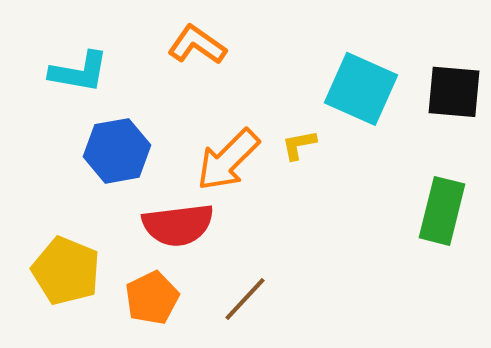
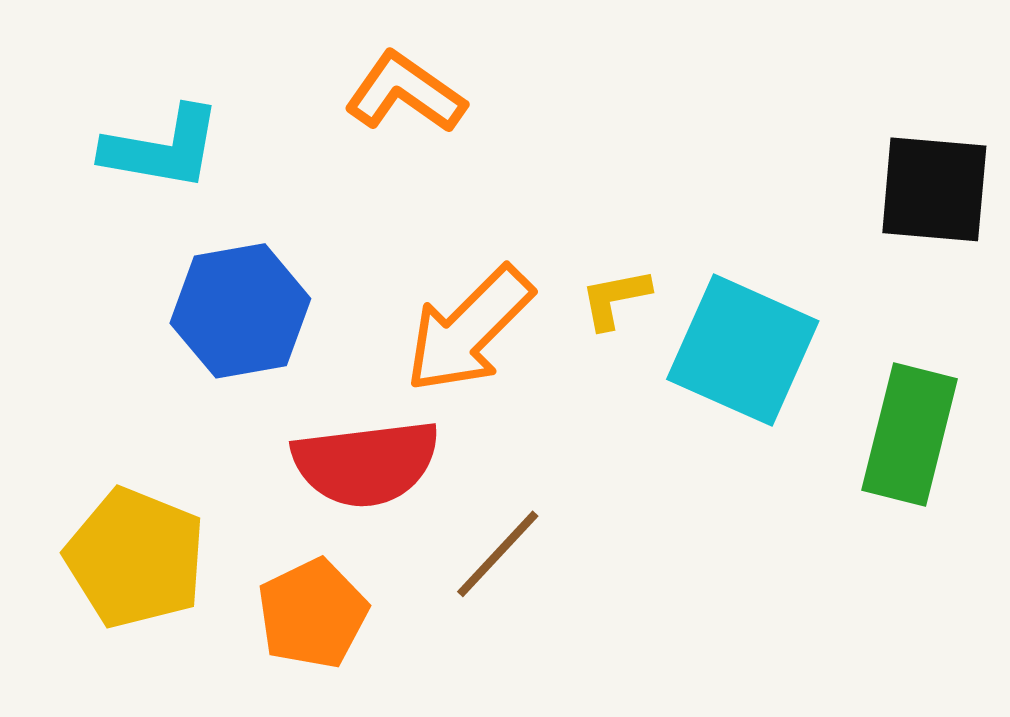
cyan square: (361, 89) -> (743, 350), moved
brown line: (245, 299) -> (498, 554), moved

